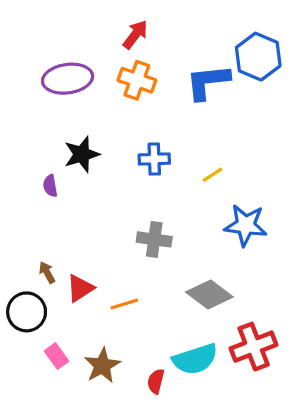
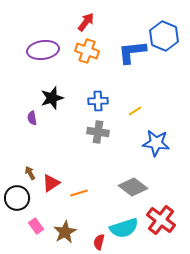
gray cross: (154, 239) -> (98, 132), moved
red cross: (254, 347) -> (161, 220), turned -32

